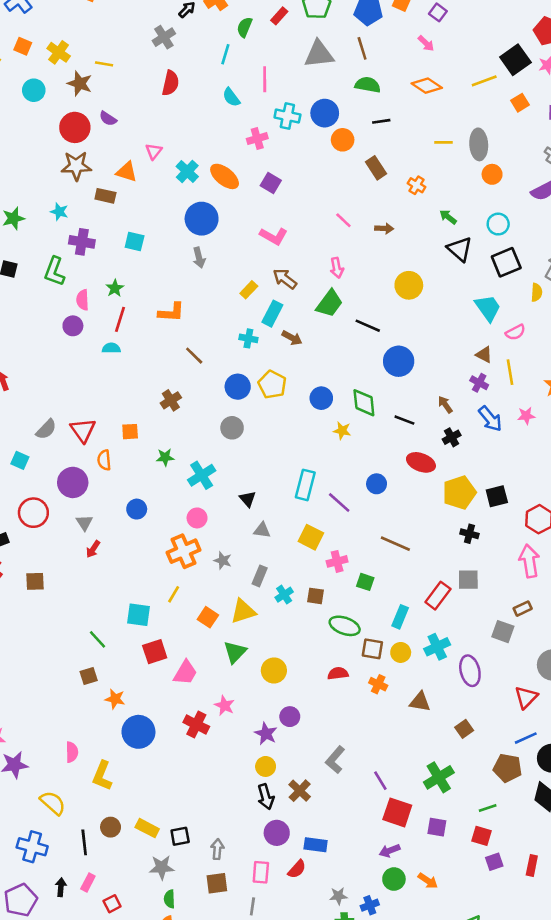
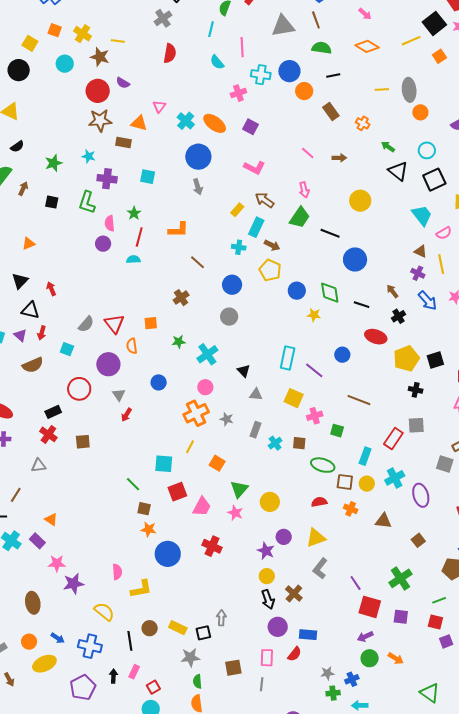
yellow pentagon: (272, 385) -> (270, 270), moved
yellow triangle: (243, 611) -> (316, 538), moved
brown square: (89, 676) -> (144, 509), moved, turned 32
pink star: (225, 706) -> (235, 513), moved
yellow L-shape: (102, 776) -> (141, 589), turned -120
gray arrow: (217, 849) -> (221, 618), moved

